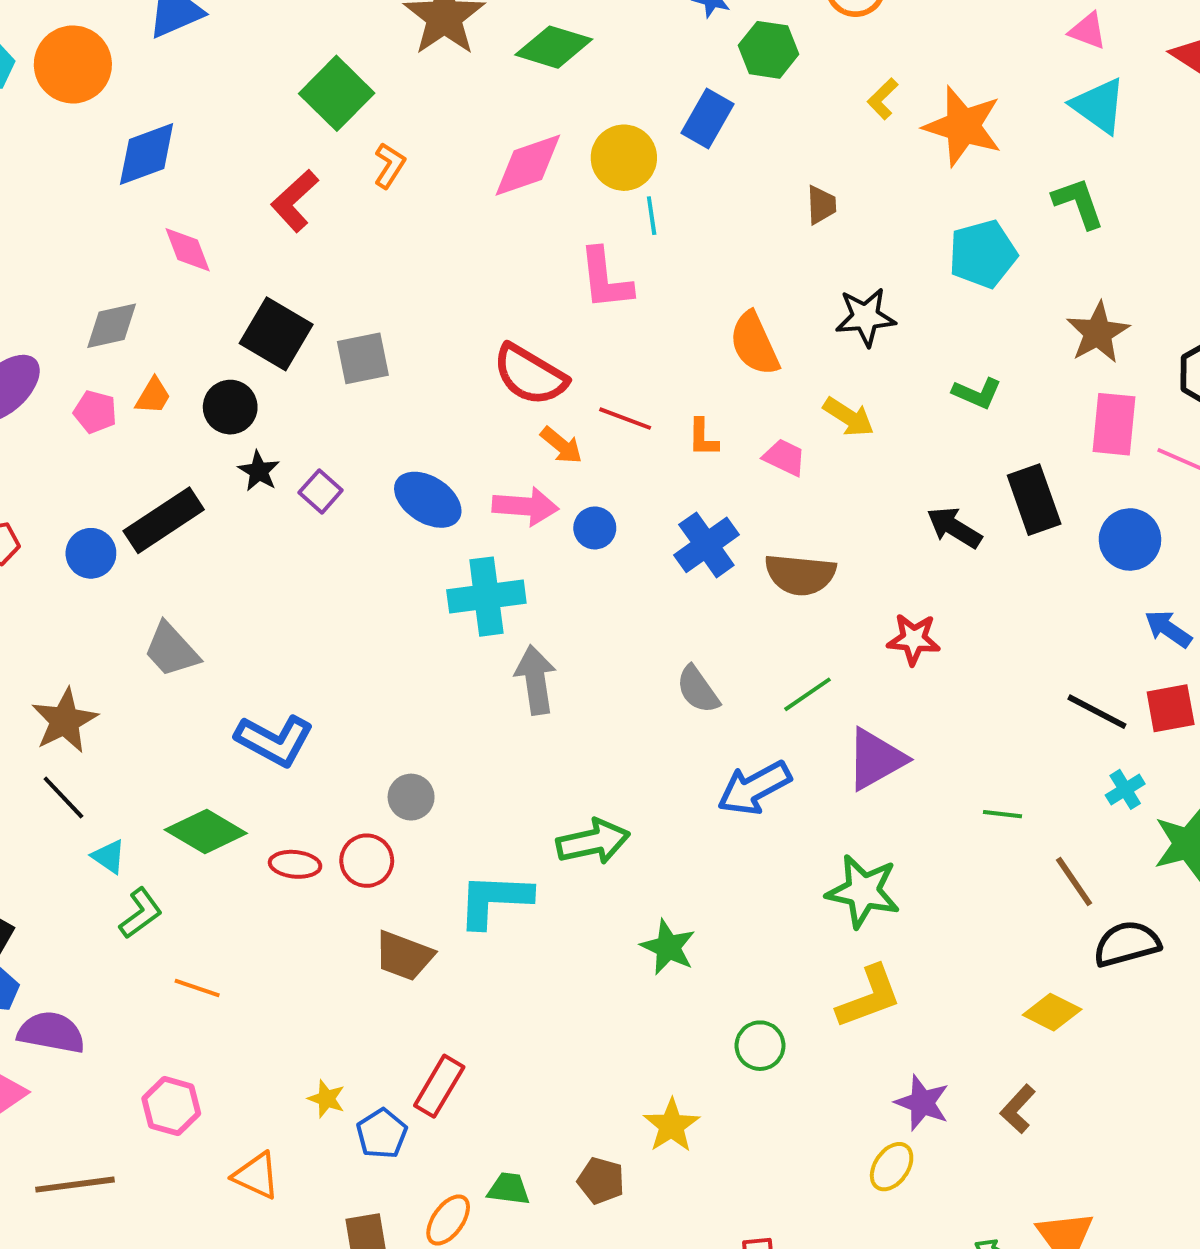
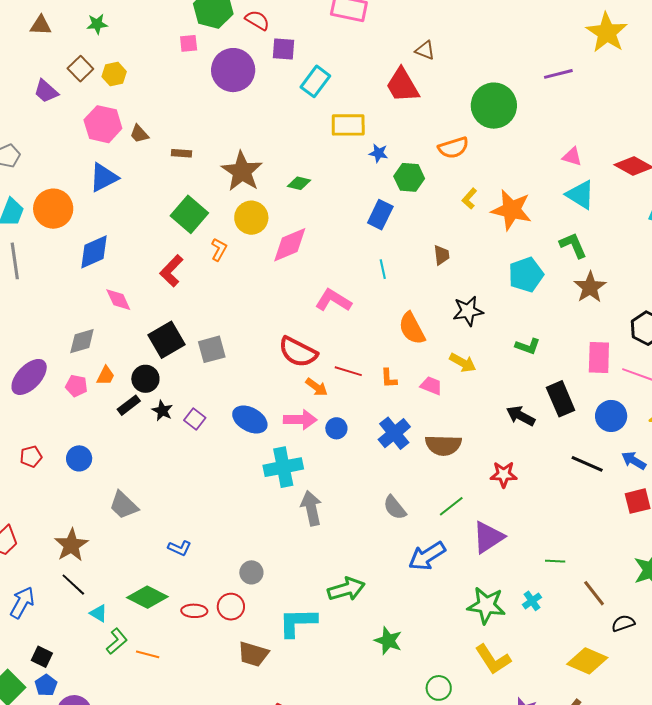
green diamond: (554, 47) -> (299, 183), size x0.6
yellow circle: (624, 158) -> (251, 218), moved
cyan line: (652, 216) -> (383, 269), moved
pink L-shape: (605, 279) -> (333, 300), turned 132
brown star: (1098, 333) -> (590, 287), moved
black square: (276, 334) -> (167, 340), turned 33
black rectangle: (164, 520) -> (129, 405), moved, size x0.6
black line: (1097, 712) -> (587, 464), moved
blue L-shape: (275, 740) -> (180, 548), size x0.6
cyan cross: (1125, 789) -> (532, 601), moved
black semicircle: (1127, 944) -> (623, 623), size x0.7
orange line: (197, 988) -> (148, 654), moved
yellow L-shape: (869, 997) -> (493, 659), turned 81
yellow diamond: (1052, 1012) -> (587, 661), size x1.4

